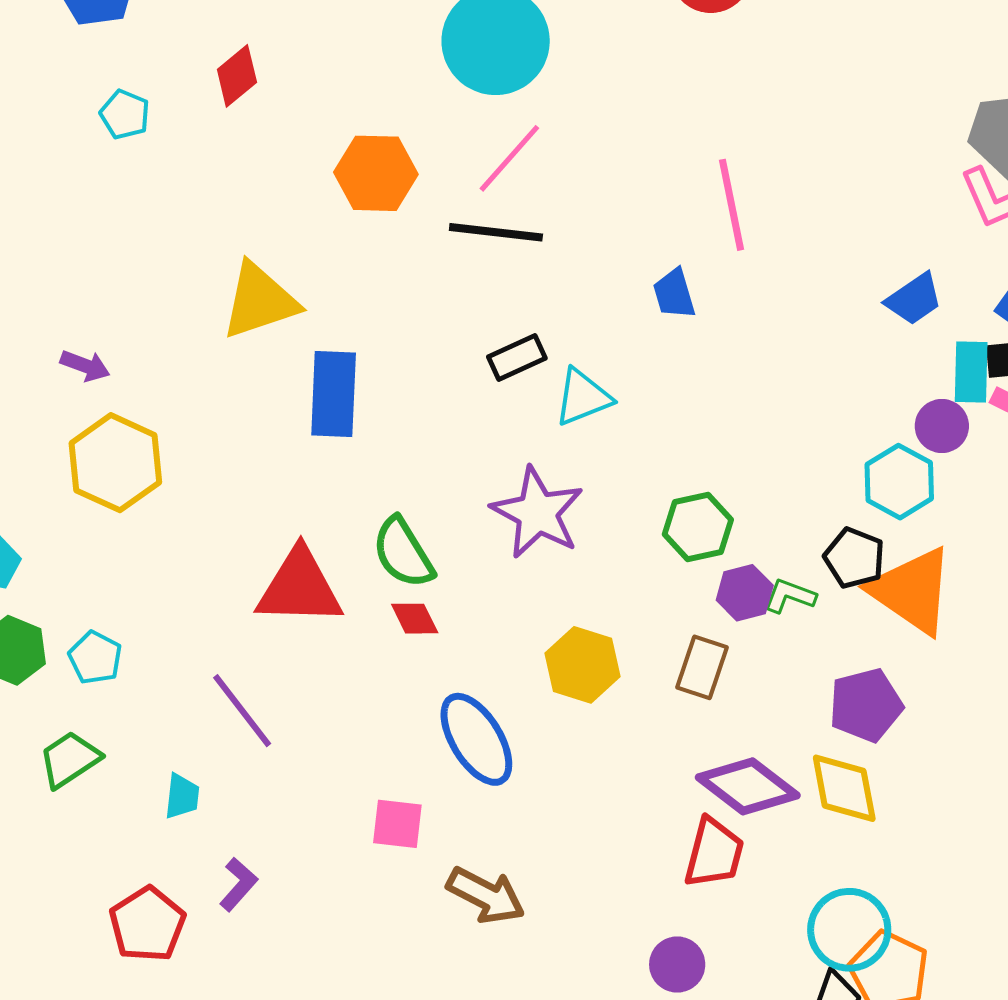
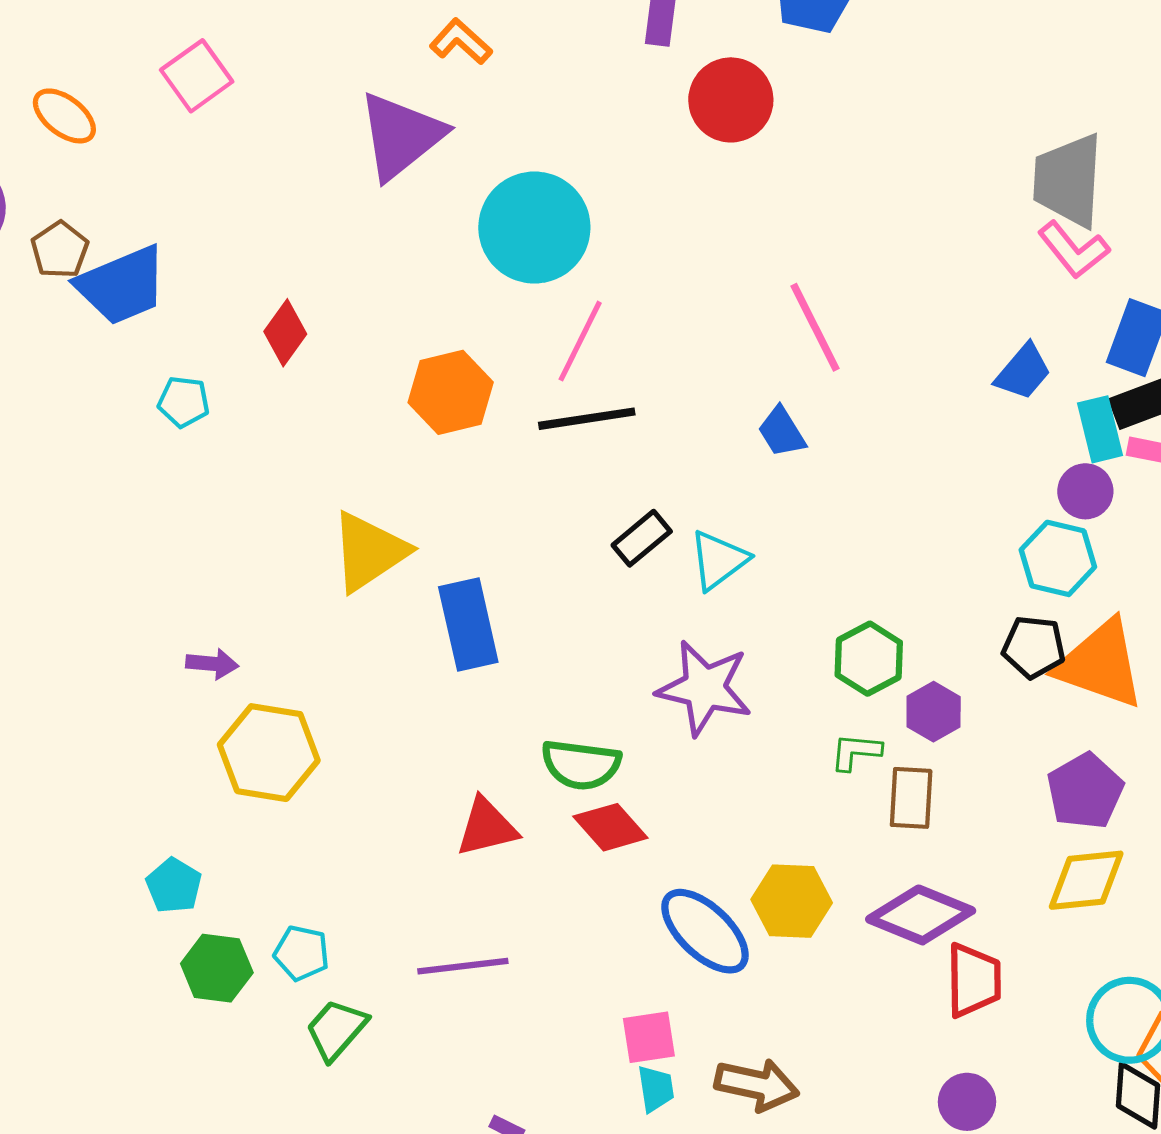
green semicircle: (403, 553) -> (581, 765), turned -36
red triangle: (299, 587) -> (487, 827), size x0.7
green L-shape: (790, 596) -> (856, 752), moved
red diamond: (415, 619) -> (610, 827), size x1.4
yellow hexagon: (583, 665) -> (792, 901), moved
purple line: (242, 711) -> (463, 966), turned -44
green trapezoid: (70, 759) -> (336, 1030), moved
purple diamond: (748, 786) -> (921, 915), moved
yellow diamond: (844, 788) -> (1086, 880), turned -70
cyan trapezoid: (182, 796) -> (656, 1089), moved

